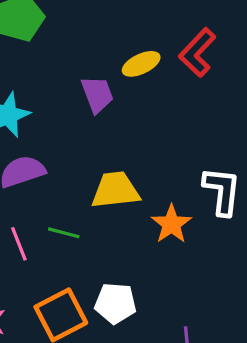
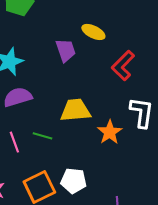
red L-shape: (197, 53) -> (123, 65), moved
yellow ellipse: (141, 64) -> (93, 32), turned 50

